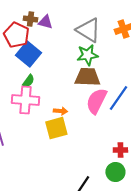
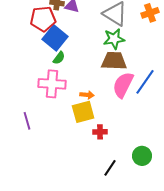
red pentagon: (16, 35) -> (43, 19), turned -30
green semicircle: (28, 81) -> (59, 58), moved
red cross: (120, 150) -> (100, 132), moved

